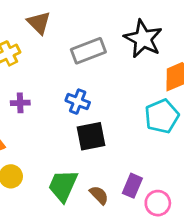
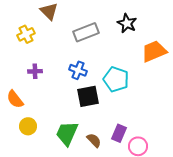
black star: (143, 39) -> (127, 23), size x0.7
cyan pentagon: (162, 116) -> (116, 79), moved, turned -30

